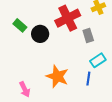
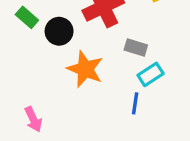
gray rectangle: (88, 36) -> (136, 48), moved, turned -56
orange star: (57, 76) -> (85, 69), moved

